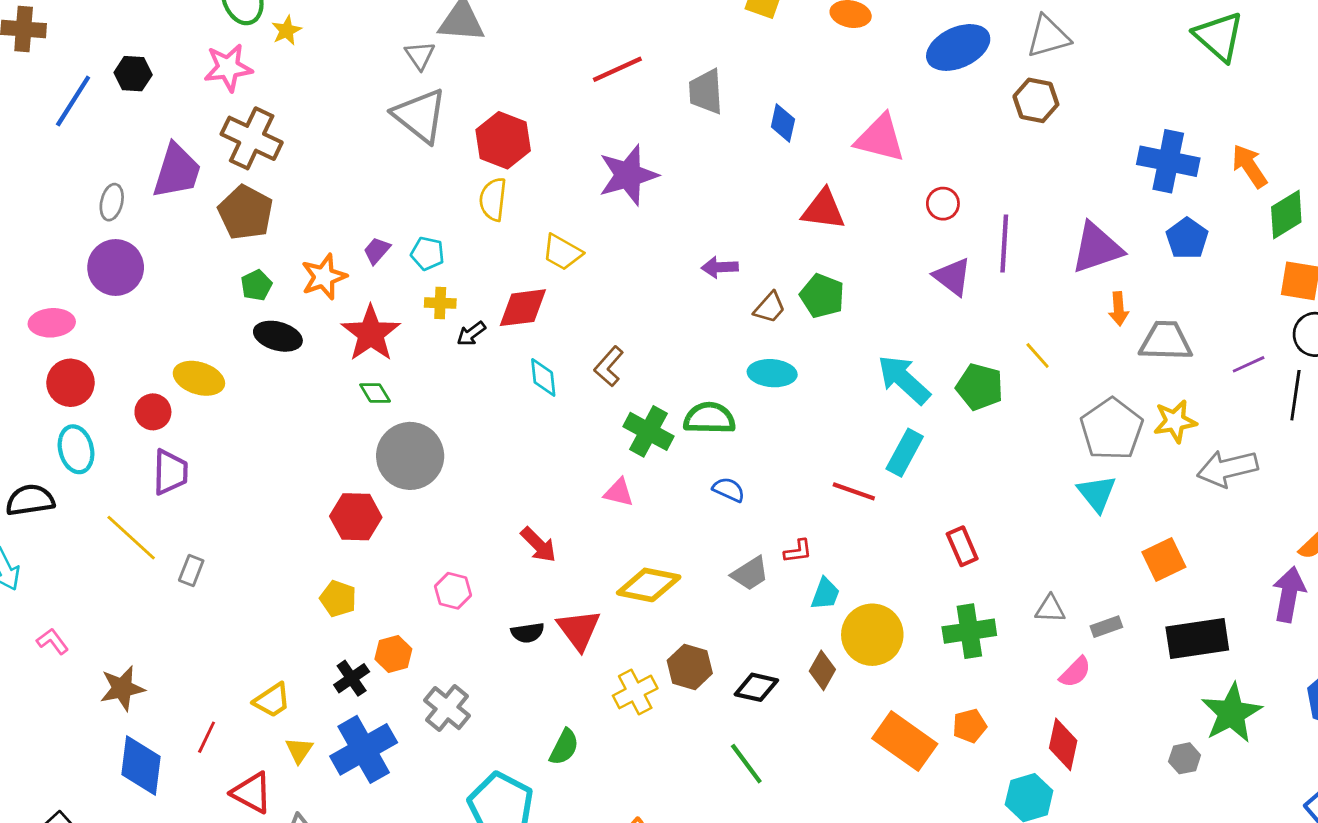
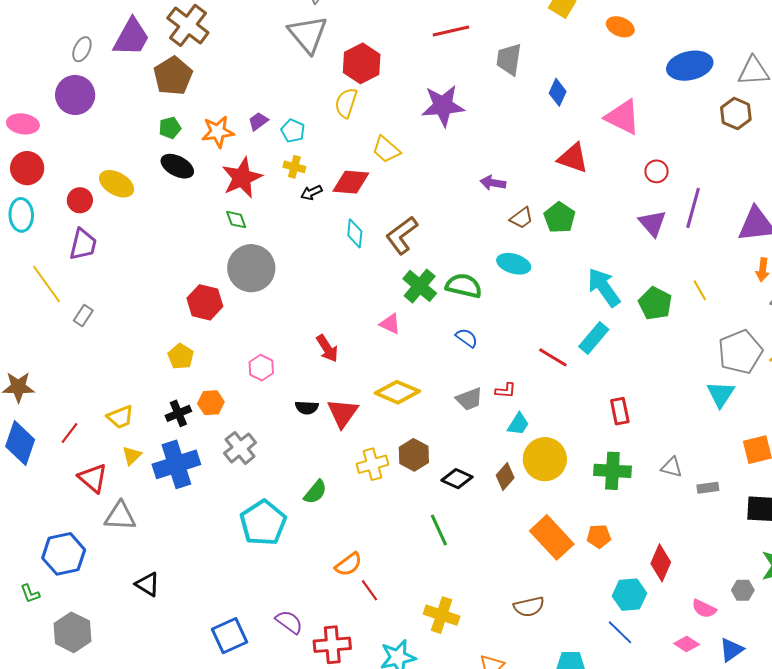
brown L-shape: (609, 366) -> (402, 235), size x1.4
pink semicircle: (1075, 672) -> (704, 609), moved, turned 60

